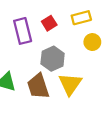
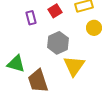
purple rectangle: (23, 31) -> (31, 18), size x0.6
brown trapezoid: (38, 86) -> (38, 81), moved

